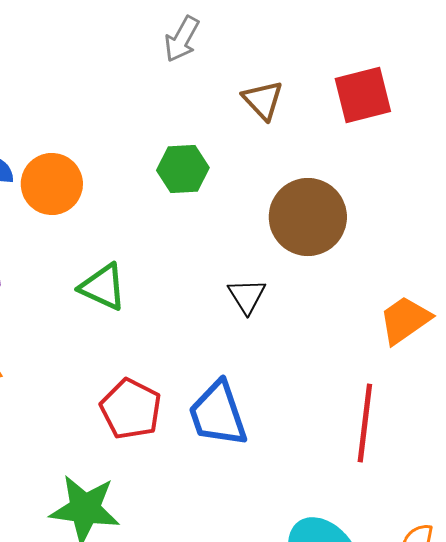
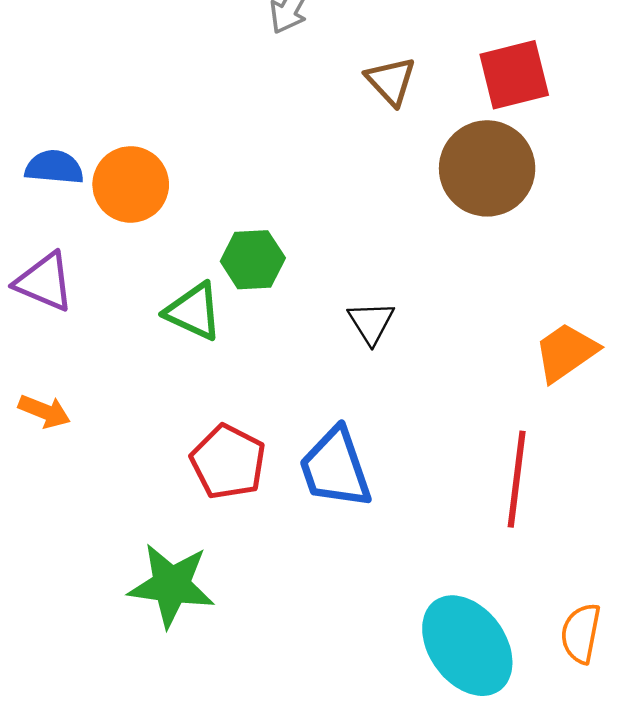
green hexagon: (183, 169) -> (253, 260), moved
brown circle: (308, 217) -> (487, 168), moved

